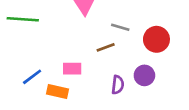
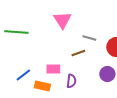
purple semicircle: (118, 85) -> (71, 81), moved

